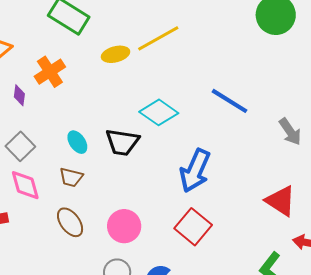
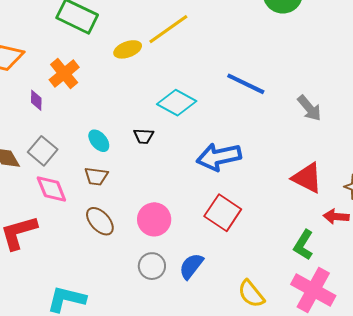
black trapezoid: (122, 142) -> (144, 136), size x0.6
blue arrow: (195, 171) -> (219, 157), turned 60

